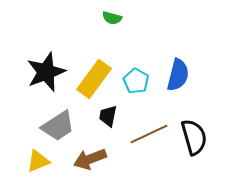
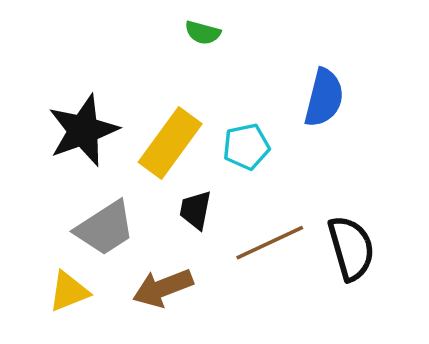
blue semicircle: (178, 75) -> (324, 98), moved
cyan pentagon: (136, 81) -> (246, 147), turned 30

